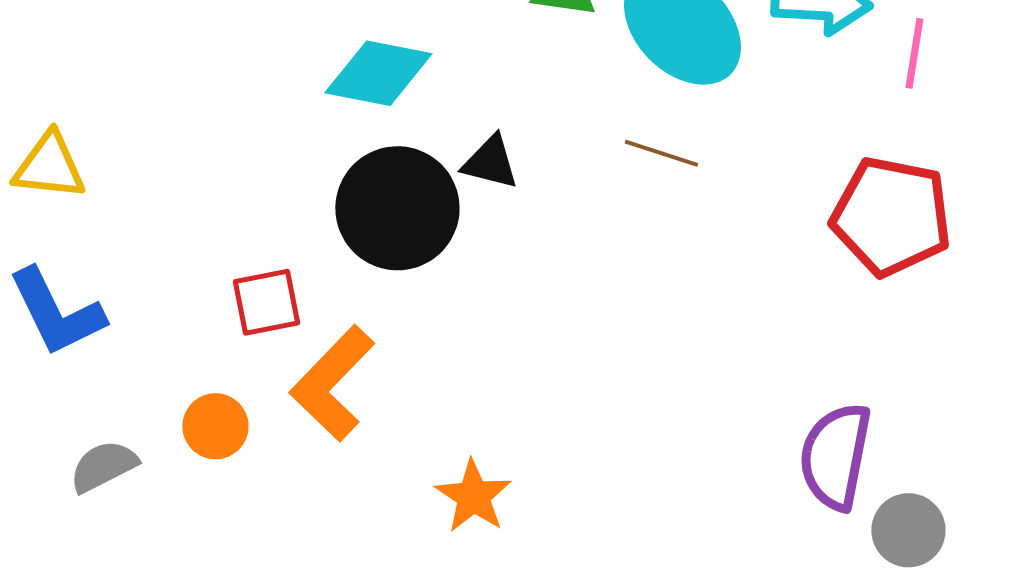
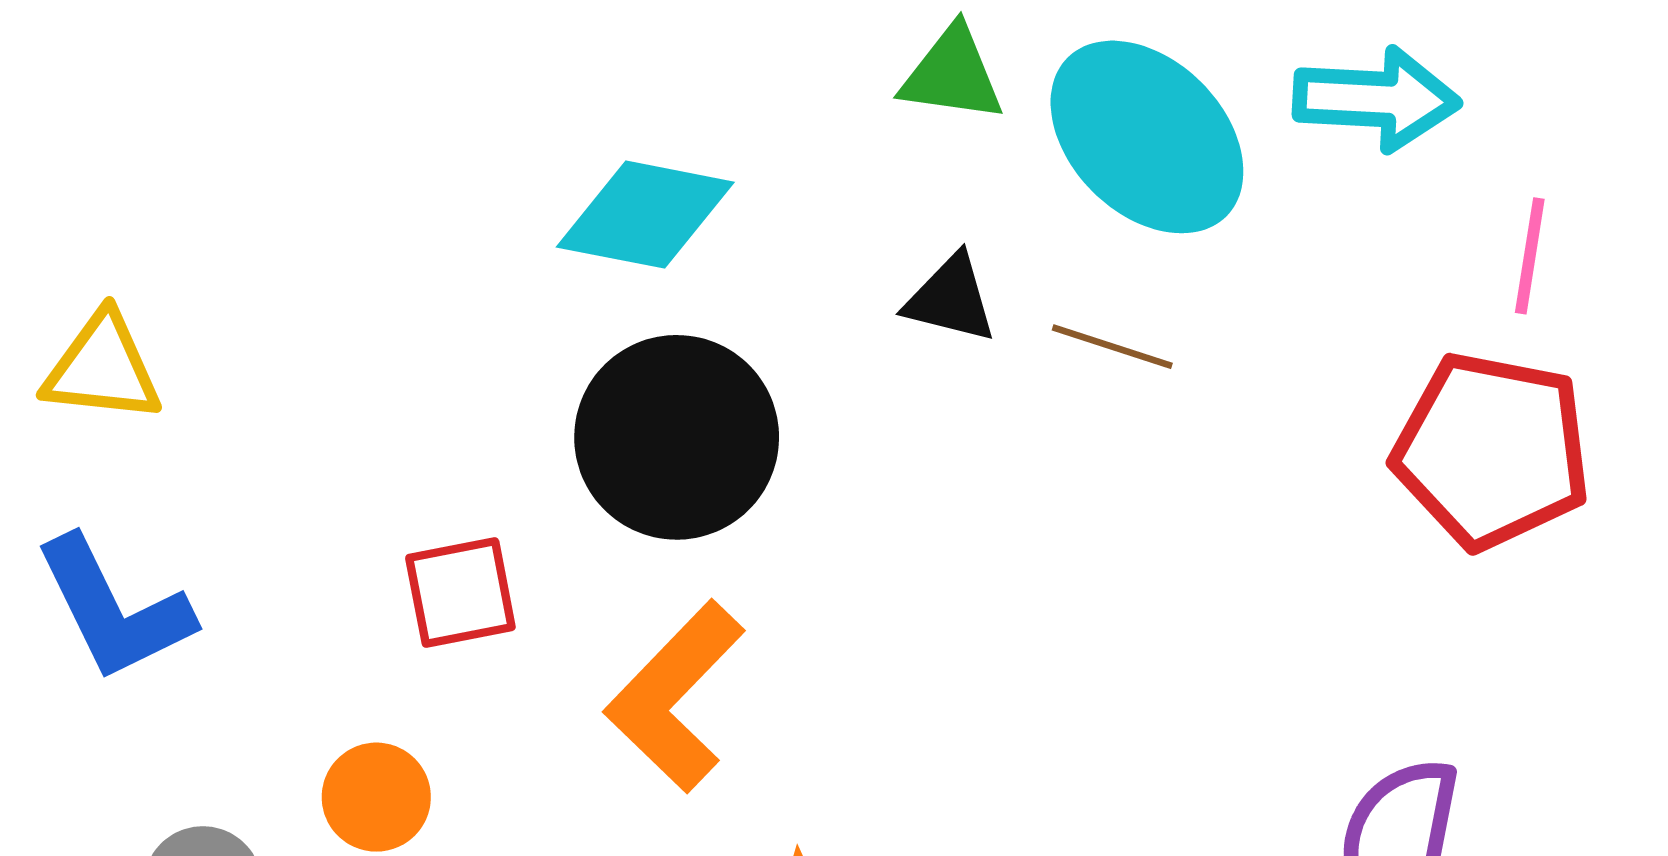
pink line: (914, 53) -> (1530, 256), moved
black triangle: (490, 162) -> (951, 299), moved
orange L-shape: (332, 383) -> (675, 696), moved

